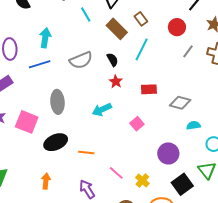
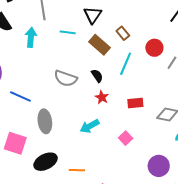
cyan line: (86, 14) -> (68, 32), turned -49
red circle: (177, 27) -> (154, 48), moved
cyan arrow: (45, 38) -> (31, 37), moved
gray semicircle: (81, 60) -> (66, 78), turned 45
blue line: (40, 64) -> (20, 97), moved, turned 45

